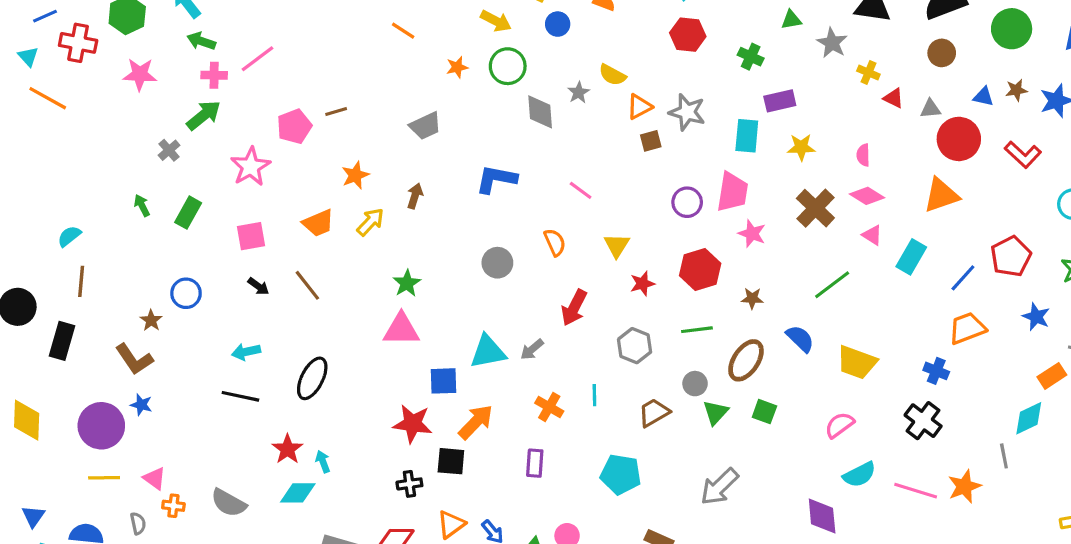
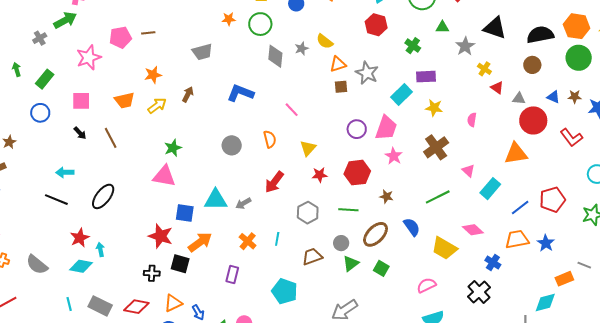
cyan rectangle: (747, 136) -> (401, 95), turned 30
pink diamond: (867, 196) -> (473, 230), moved
blue circle: (186, 293) -> (40, 113), moved
blue star: (1036, 317) -> (546, 243), moved

